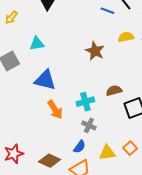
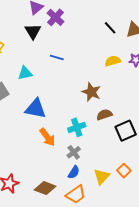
blue line: (107, 11) -> (57, 57), moved
brown star: (95, 51) -> (91, 92), moved
gray cross: (89, 125) -> (74, 152), moved, turned 32
yellow triangle: (107, 153) -> (102, 177), turned -36

